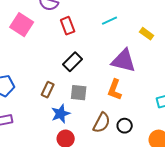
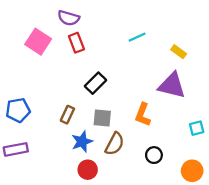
red rectangle: (68, 26) -> (76, 43), moved
purple triangle: (124, 61) -> (172, 85), moved
brown semicircle: (102, 123) -> (115, 144), moved

